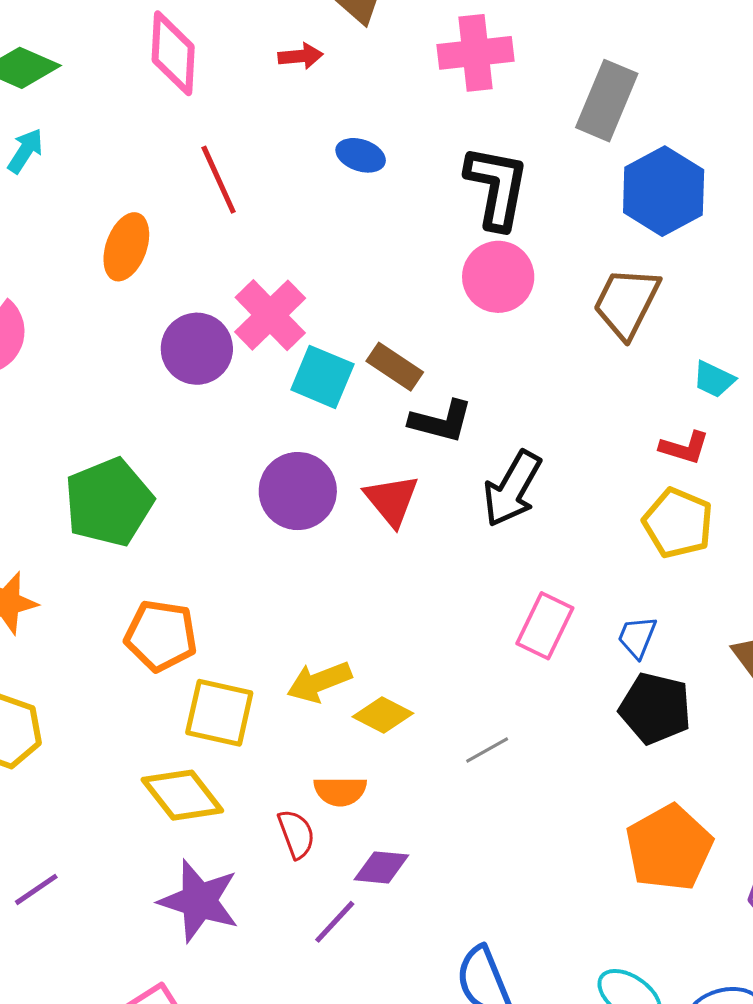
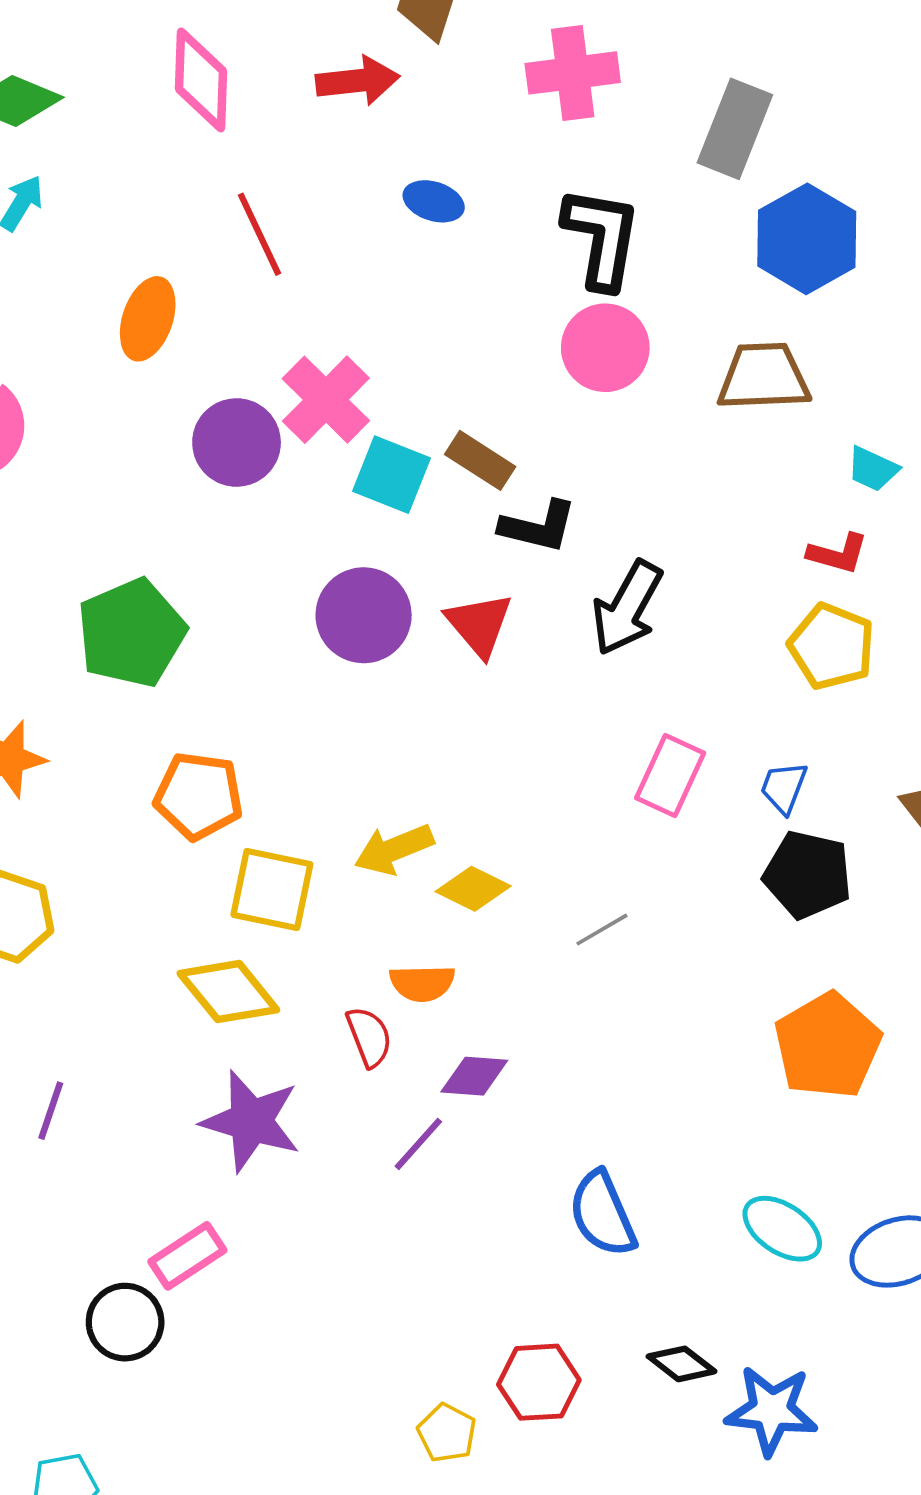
red arrow: (301, 56) -> (358, 81), size x1.5
brown trapezoid: (626, 303) -> (764, 377), turned 62
purple line: (36, 889) -> (51, 1111), turned -36

